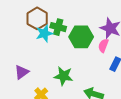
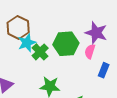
green cross: (58, 27) -> (40, 52), moved, turned 35

